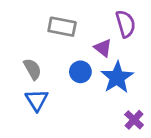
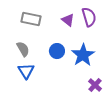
gray rectangle: (62, 27) -> (31, 19), moved
purple triangle: (103, 48) -> (68, 20), moved

